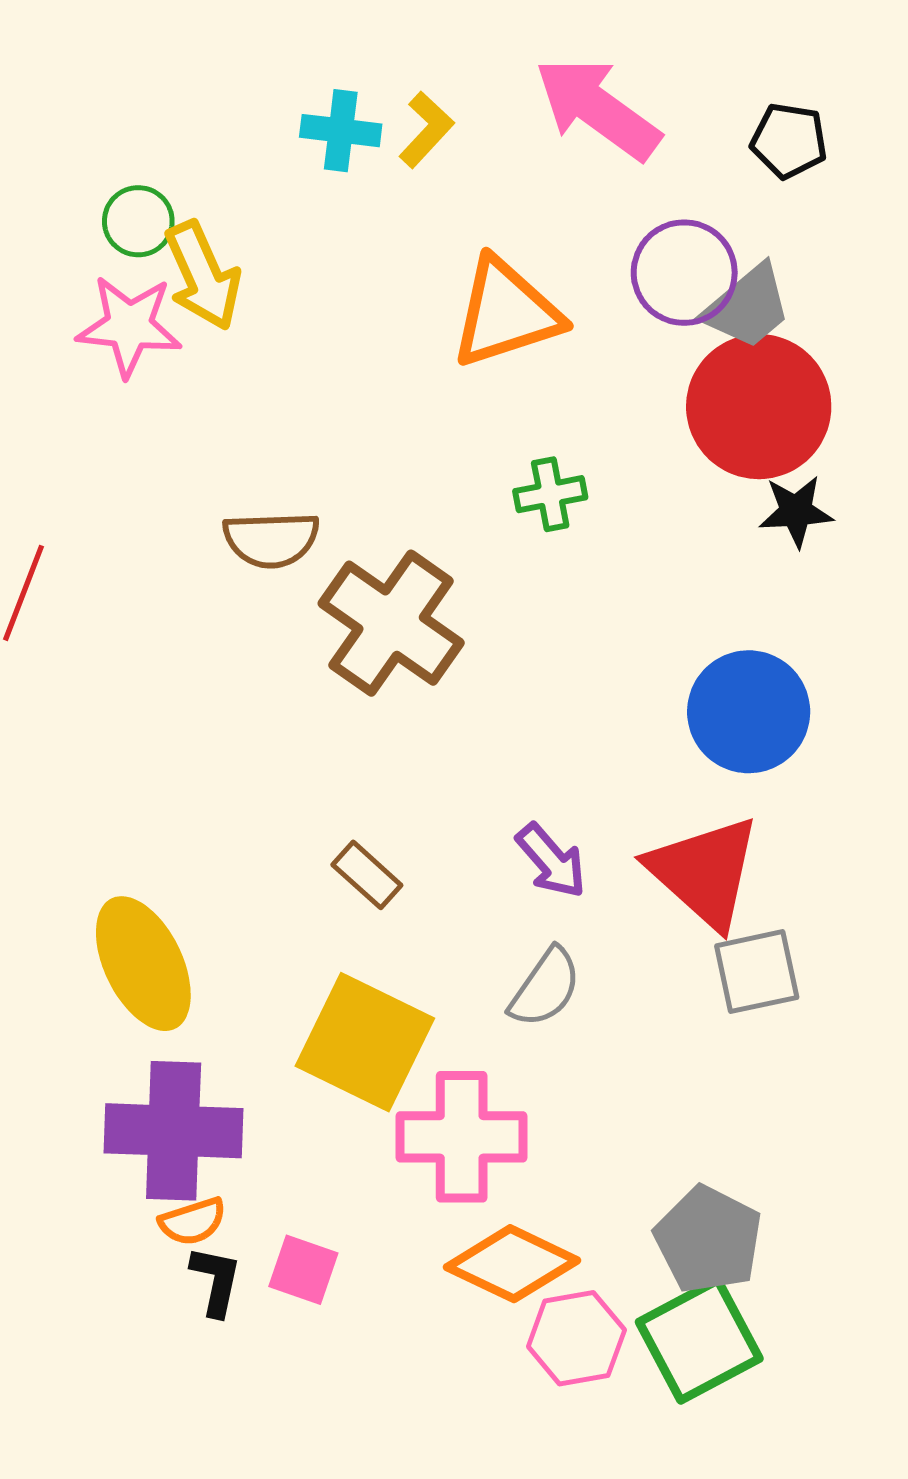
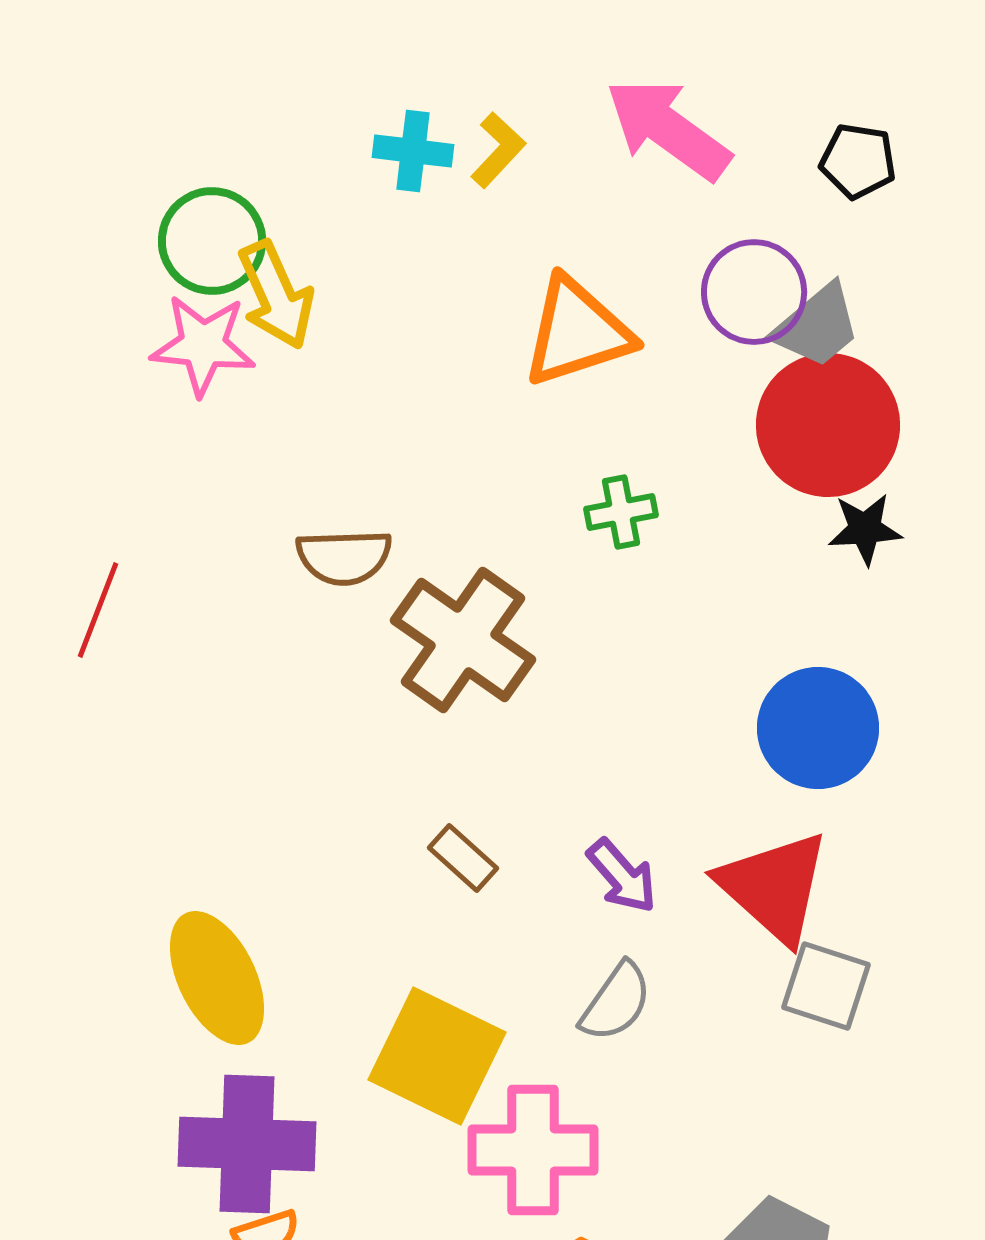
green circle: (138, 221) -> (212, 241), size x1.5
brown rectangle: (367, 875) -> (463, 858), moved
gray square: (757, 972) -> (826, 986), turned 30

